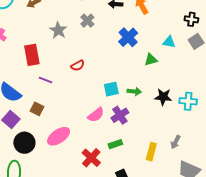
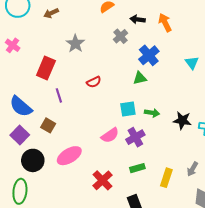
gray cross: (87, 21) -> (120, 36), moved
cyan triangle: (169, 42) -> (192, 63), turned 40
red rectangle: (32, 55) -> (46, 68), turned 30
green triangle: (151, 60) -> (140, 78), moved
purple line: (45, 80) -> (59, 95), turned 48
green rectangle: (115, 144) -> (137, 168), moved

